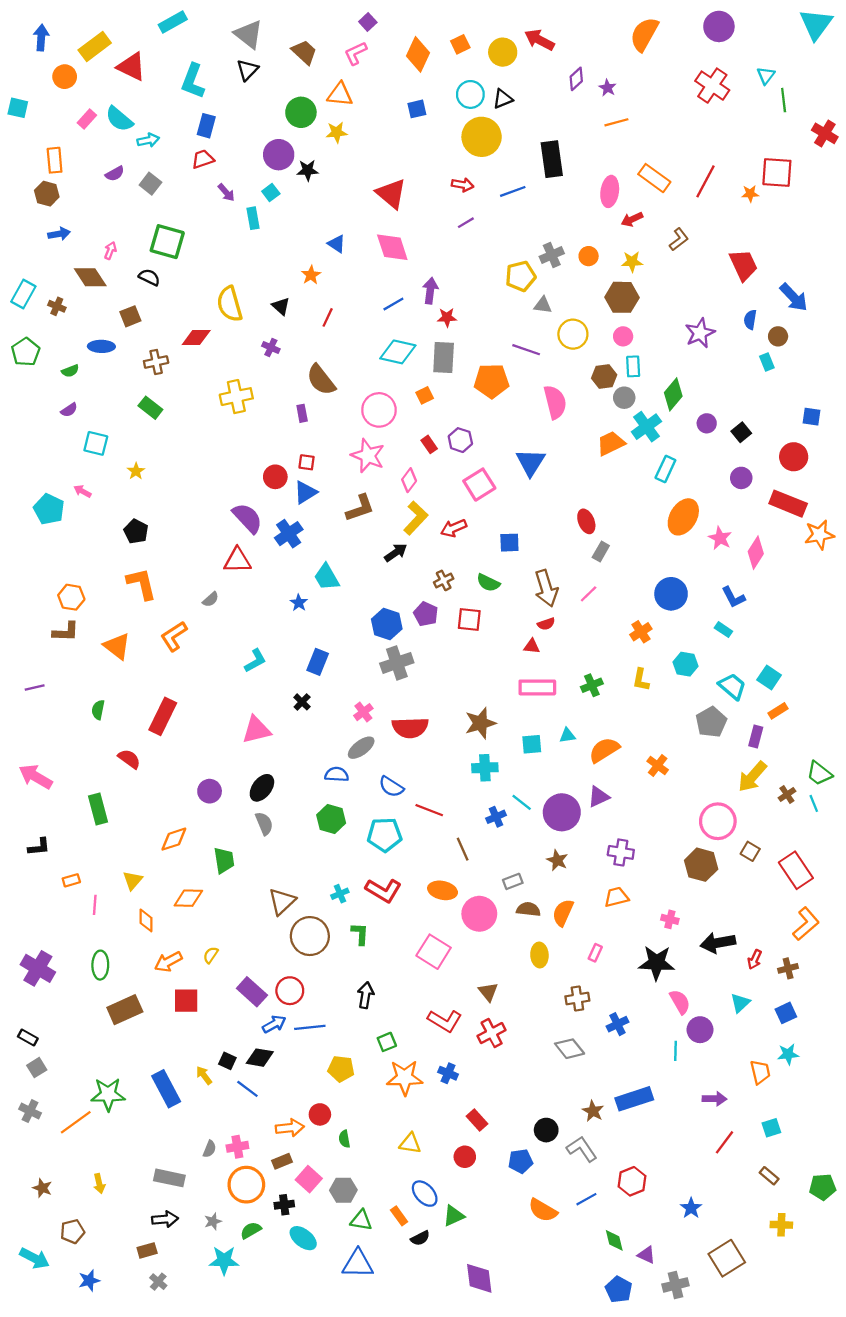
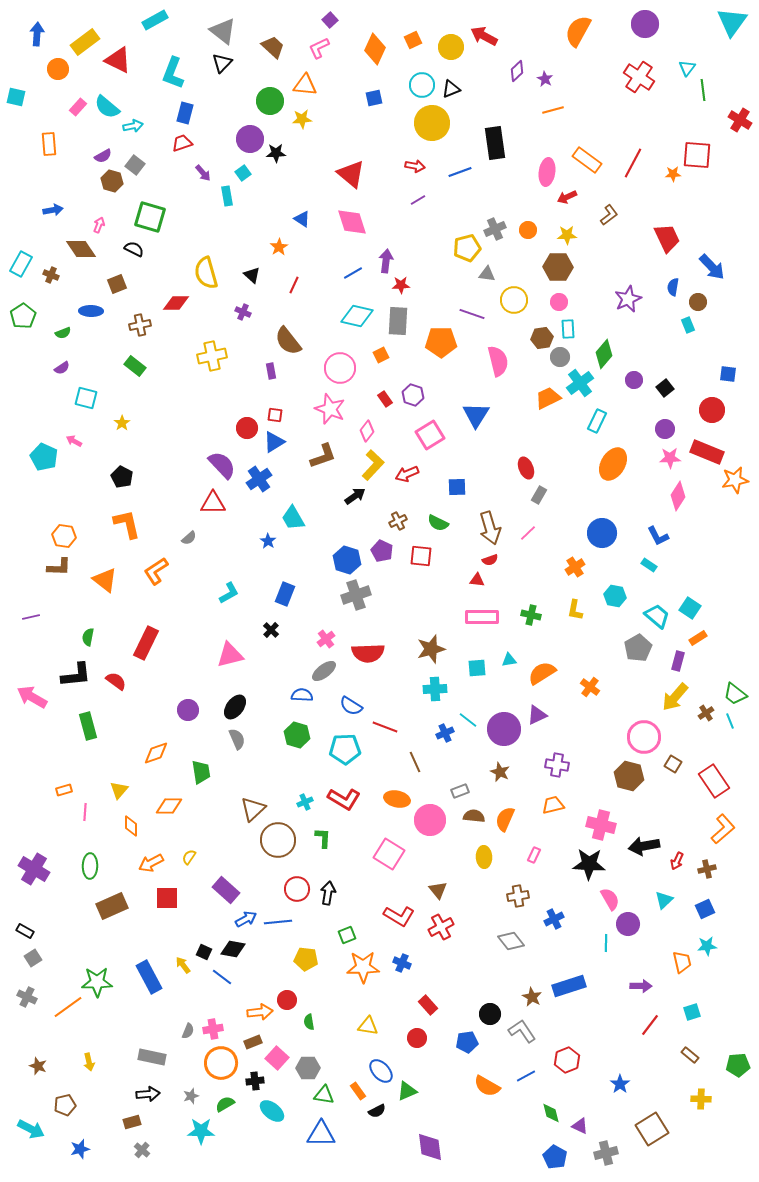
brown hexagon: (47, 194) -> (112, 181), moved
pink star: (720, 538) -> (670, 458), moved, turned -30
green cross: (592, 685) -> (531, 615), turned 36
black L-shape: (39, 847) -> (76, 675), moved, size x1.5
pink cross: (670, 919) -> (601, 825), size x1.8
red circle: (290, 991) -> (297, 889), moved

